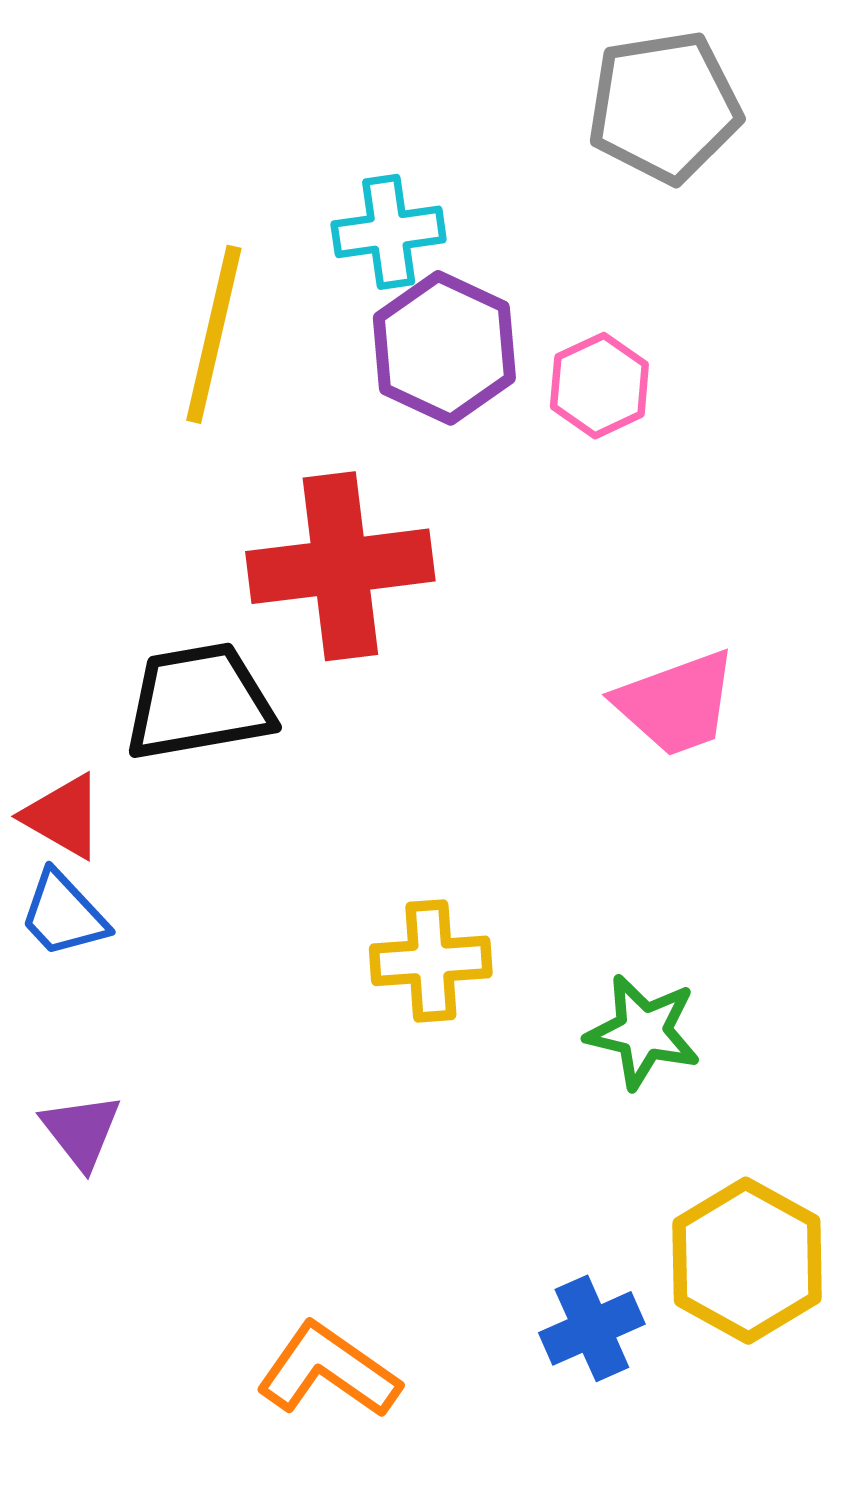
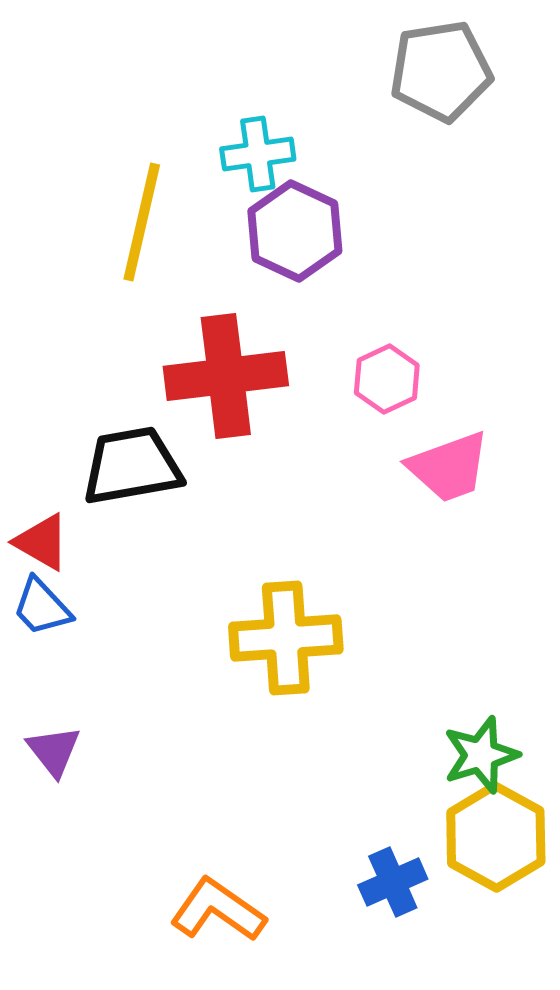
pink hexagon: (599, 386) -> (387, 379), moved
yellow cross: (431, 961) -> (286, 638), size x1.4
green star: (643, 1032) -> (481, 755), moved, turned -30

